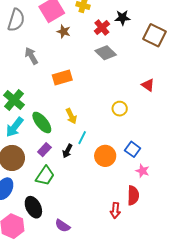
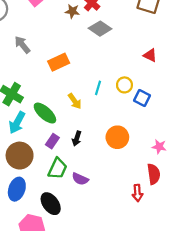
brown star: (64, 32) -> (72, 11), moved
cyan line: (82, 138) -> (98, 88), moved
blue square: (133, 149) -> (142, 98), moved
purple semicircle: (62, 226) -> (80, 179), moved

